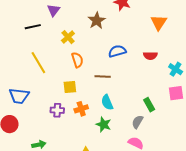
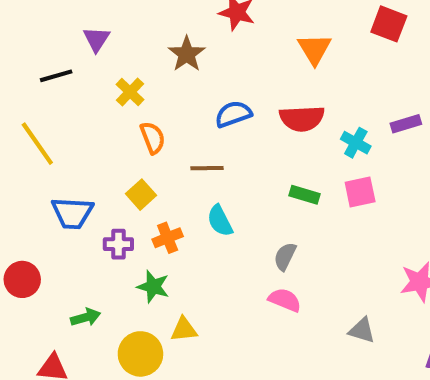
red semicircle: (150, 56) -> (302, 118), size x1.5
yellow line: (38, 63) -> (37, 144), moved
yellow square: (70, 87) -> (141, 195), turned -32
blue trapezoid: (19, 96) -> (72, 213), moved
green rectangle: (149, 105) -> (304, 195), moved, turned -40
green star: (103, 124) -> (153, 287), moved

